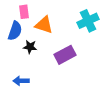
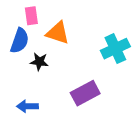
cyan cross: (88, 21) -> (115, 49), moved
purple rectangle: (65, 55) -> (85, 93), moved

